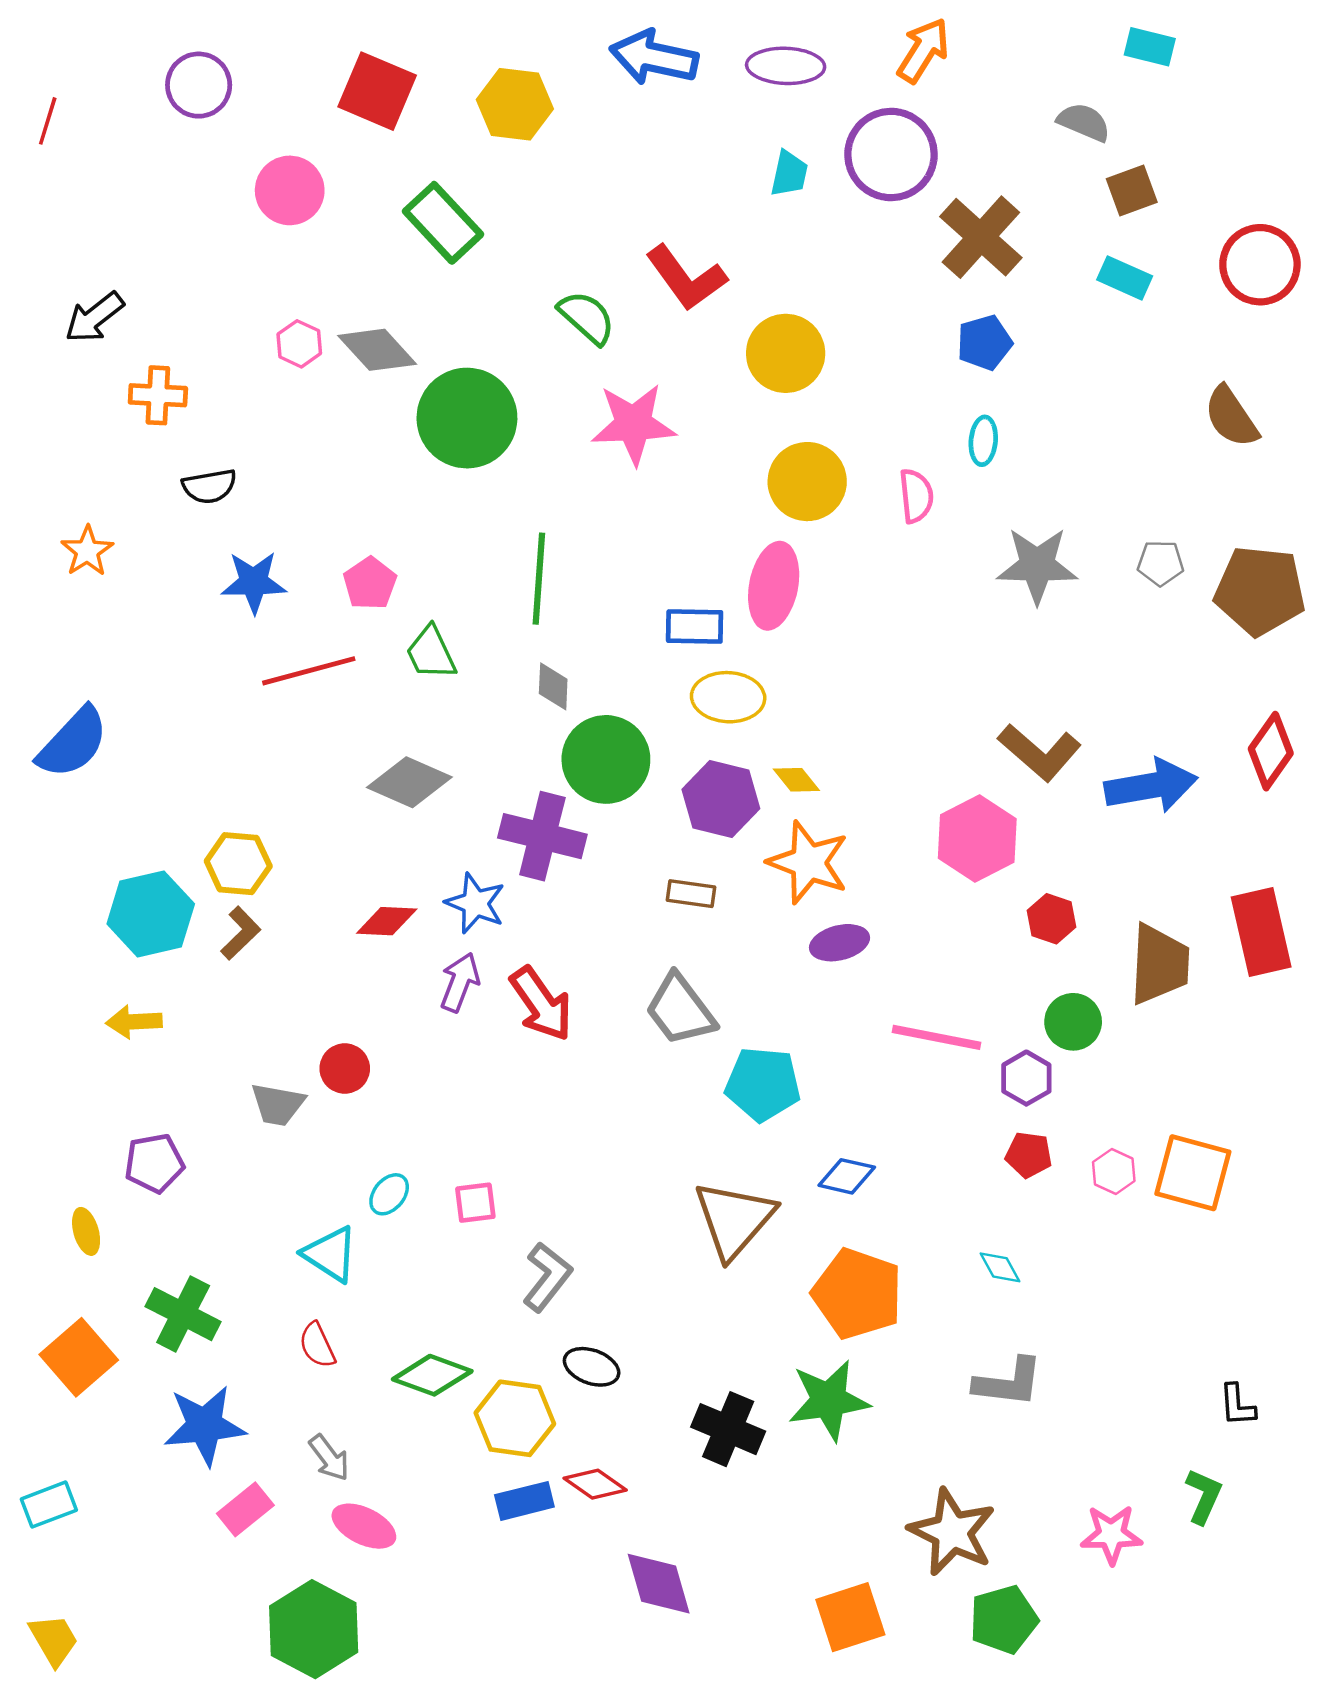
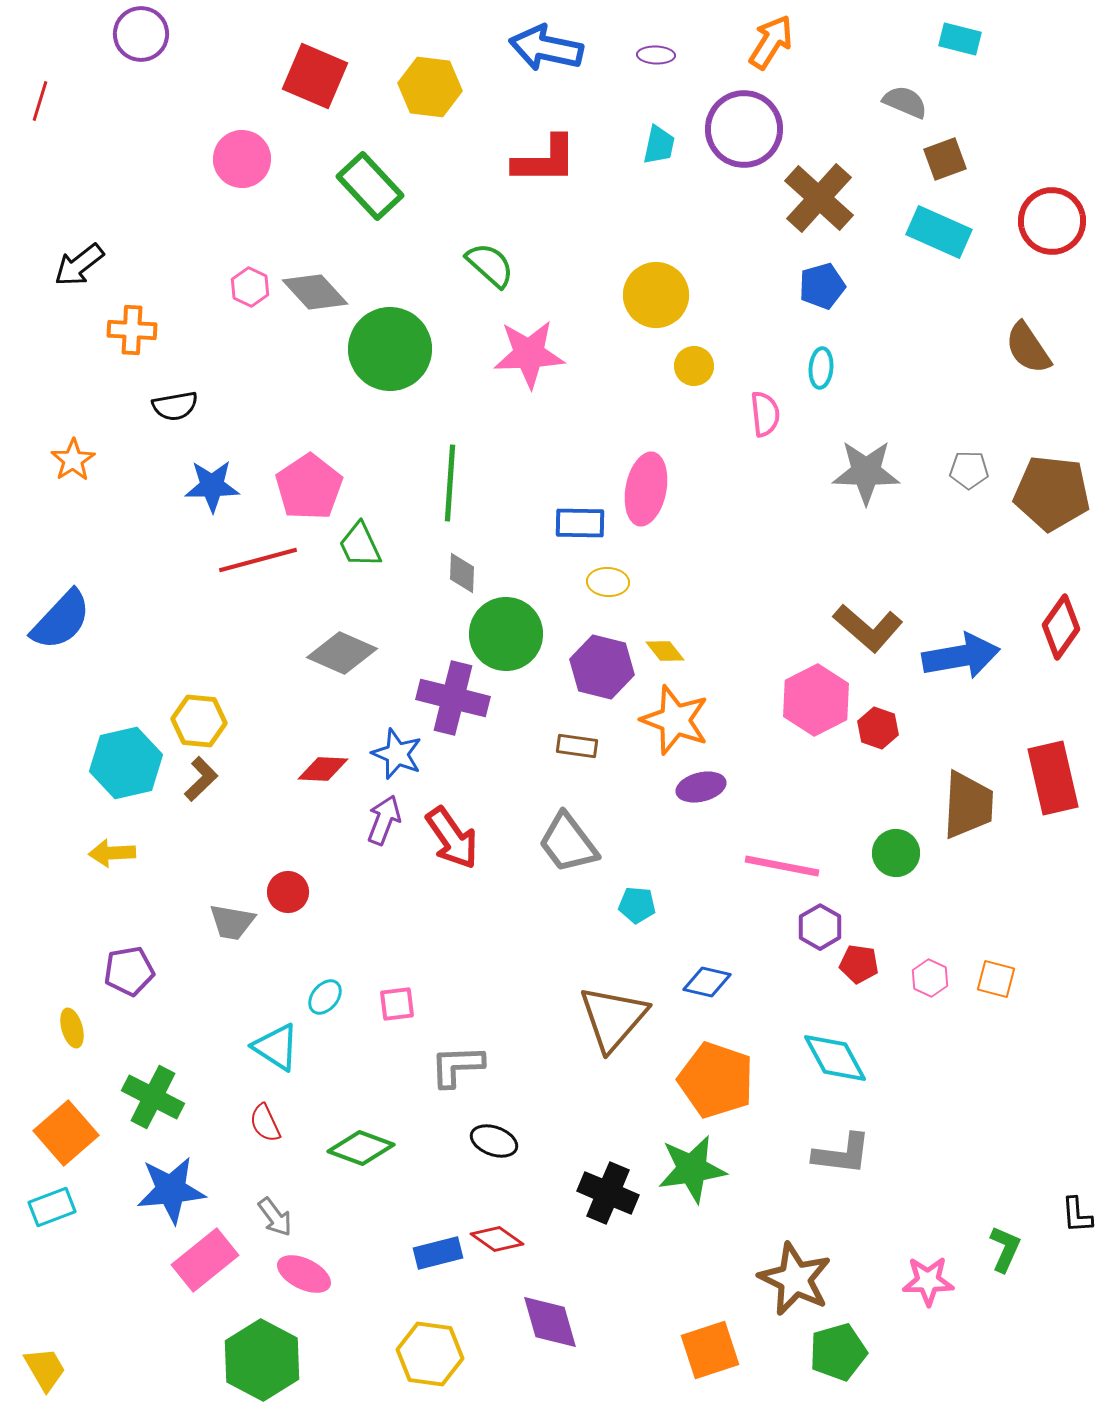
purple ellipse: (786, 66) -> (656, 55), size x0.6
purple circle: (199, 85) -> (141, 34), moved
red L-shape: (686, 278) -> (545, 160), moved, turned -54
cyan rectangle: (1125, 278) -> (939, 232), size x1.4
yellow circle: (807, 482) -> (694, 366), moved, size x0.6
pink pentagon: (370, 583) -> (309, 487), size x1.5
yellow ellipse: (728, 697) -> (608, 582), size x0.7
red hexagon: (1052, 919) -> (878, 728), moved
purple hexagon: (1026, 1078) -> (820, 927), moved
cyan pentagon: (763, 1084) -> (637, 905), size x0.6
orange square: (1193, 1173) -> (996, 979), size x0.6
cyan diamond: (1000, 1267) -> (835, 1058), size x1.8
gray L-shape: (547, 1277) -> (457, 1066), turned -130
black L-shape: (1237, 1405) -> (1077, 1215), moved
yellow hexagon: (515, 1418) -> (430, 1354), moved
cyan rectangle: (49, 1505) -> (52, 1207), moved
pink rectangle: (245, 1509) -> (205, 1260), size x1.4

